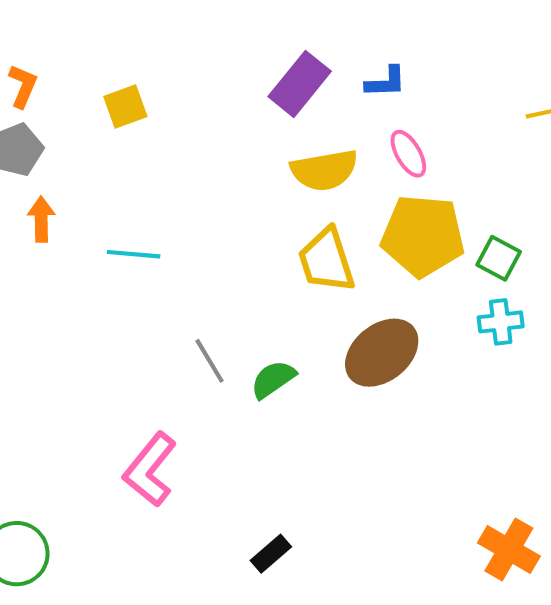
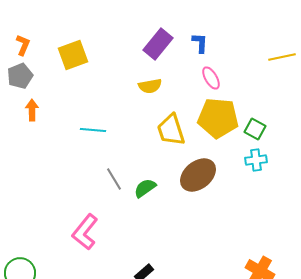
blue L-shape: (386, 82) -> (200, 43), turned -85
yellow square: (125, 107) -> (73, 55), size x1.4
yellow semicircle: (324, 170) -> (150, 86), moved, size x0.7
cyan line: (134, 254) -> (93, 130), moved

